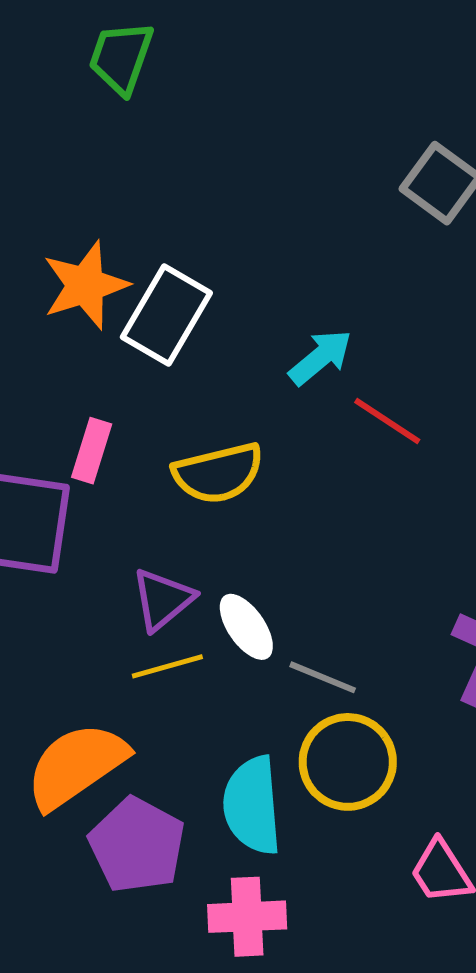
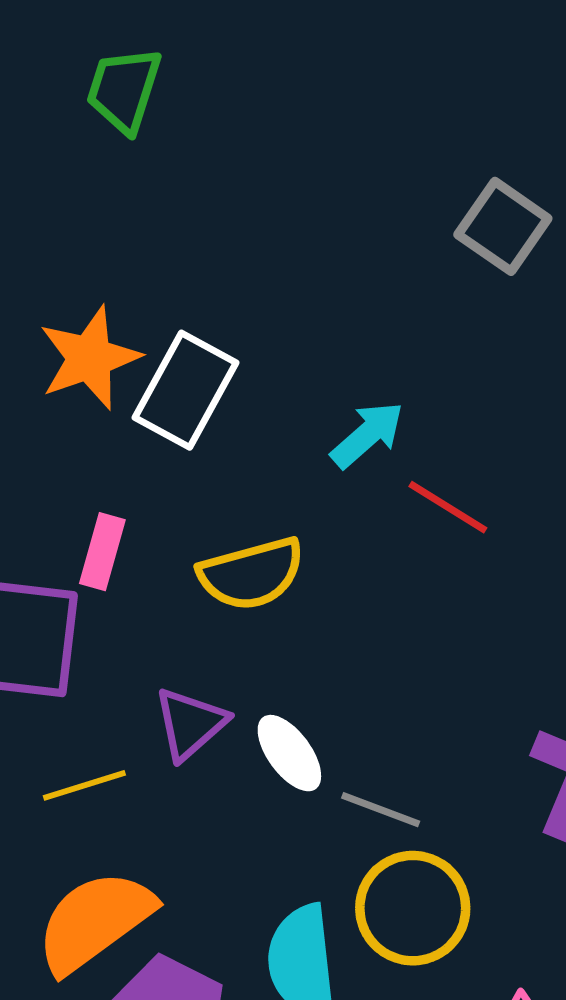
yellow line: (167, 666) -> (84, 785), moved

